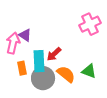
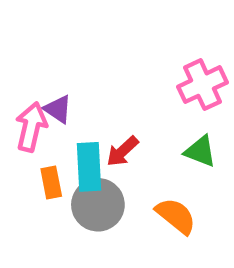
green triangle: (89, 71) -> (200, 151), moved
orange semicircle: (66, 74) -> (176, 216), moved

